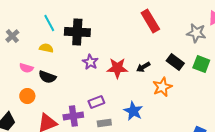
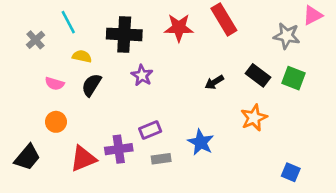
cyan line: (49, 23) -> (68, 22), moved
red star: (117, 68) -> (179, 28), moved
black semicircle: (47, 77) -> (91, 85), moved, turned 102
orange star: (162, 87) -> (254, 118), moved

